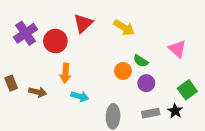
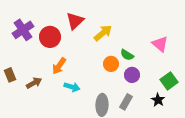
yellow arrow: (124, 28) -> (103, 33), moved, turned -72
orange arrow: (65, 73) -> (59, 66), turned 30
brown arrow: (38, 92) -> (34, 83), turned -42
gray rectangle: (151, 113) -> (126, 102), moved, turned -49

